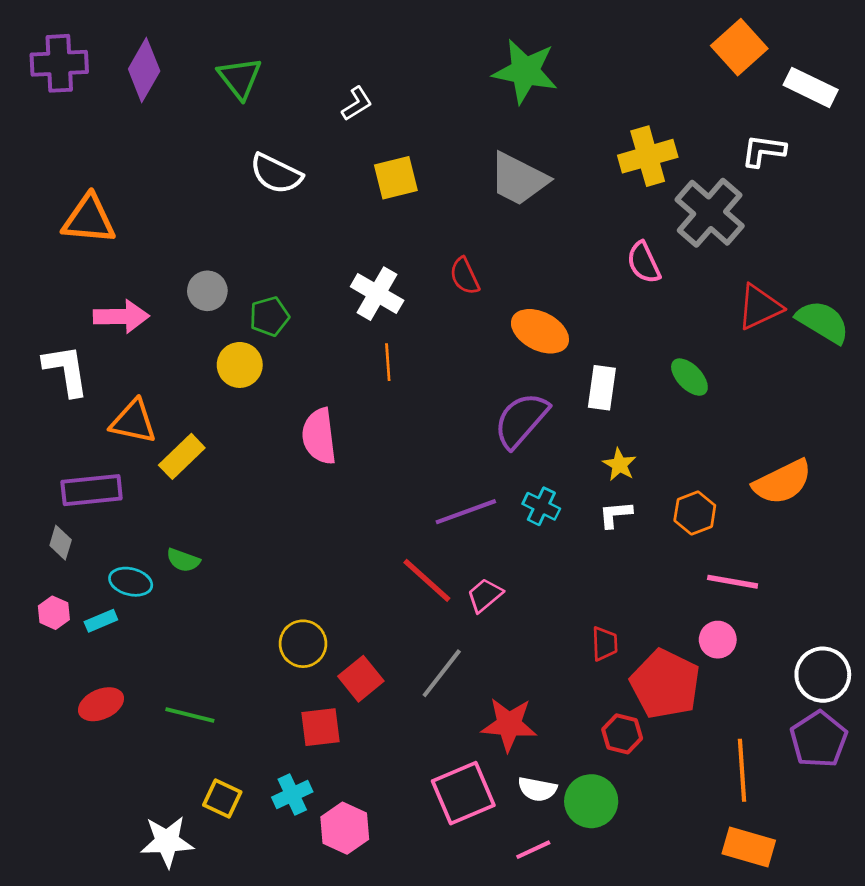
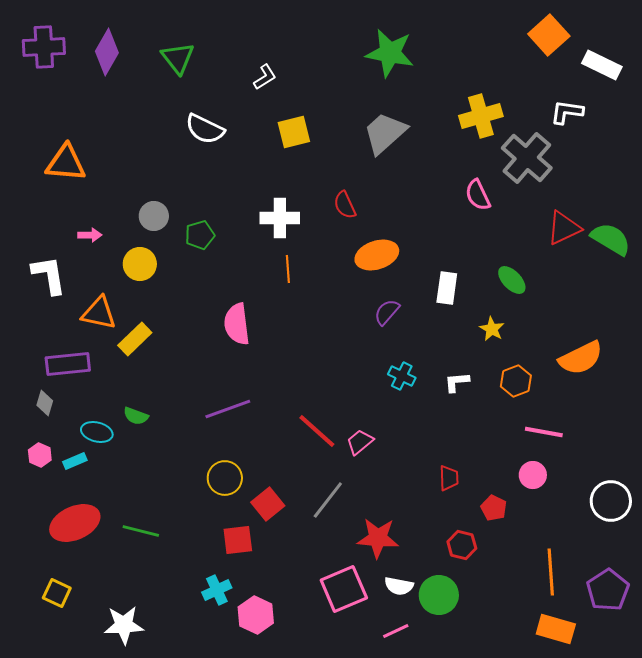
gray trapezoid: (518, 179) -> (385, 133), turned 111
white cross: (377, 294) -> (280, 218), turned -30
pink arrow: (121, 316) -> (90, 235), size x0.6
orange ellipse: (540, 331) -> (377, 255), moved, turned -45
yellow circle: (240, 365) -> (140, 264), moved
purple semicircle: (521, 420) -> (387, 312), size x0.6
yellow star: (619, 465) -> (492, 329), moved
purple line: (466, 512) -> (228, 409), moved
red pentagon: (665, 684) -> (494, 508), size x0.5
red ellipse: (101, 704) -> (75, 523), size x1.5
purple pentagon: (819, 739) -> (608, 590), moved
yellow square: (222, 799) -> (57, 593), moved

